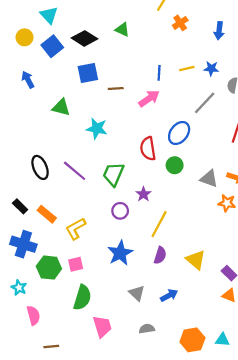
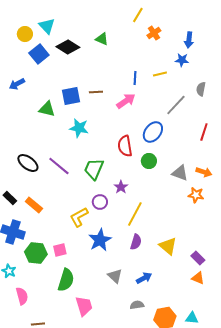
cyan triangle: (49, 15) -> (47, 26), moved
yellow circle: (24, 37) -> (25, 34), moved
blue star: (211, 68) -> (182, 60), moved
blue square: (88, 73) -> (71, 96), moved
blue arrow: (28, 80) -> (17, 84), turned -91
black ellipse: (40, 167) -> (28, 163), turned -30
yellow L-shape: (76, 229) -> (79, 217), moved
gray semicircle: (147, 329) -> (137, 305), moved

